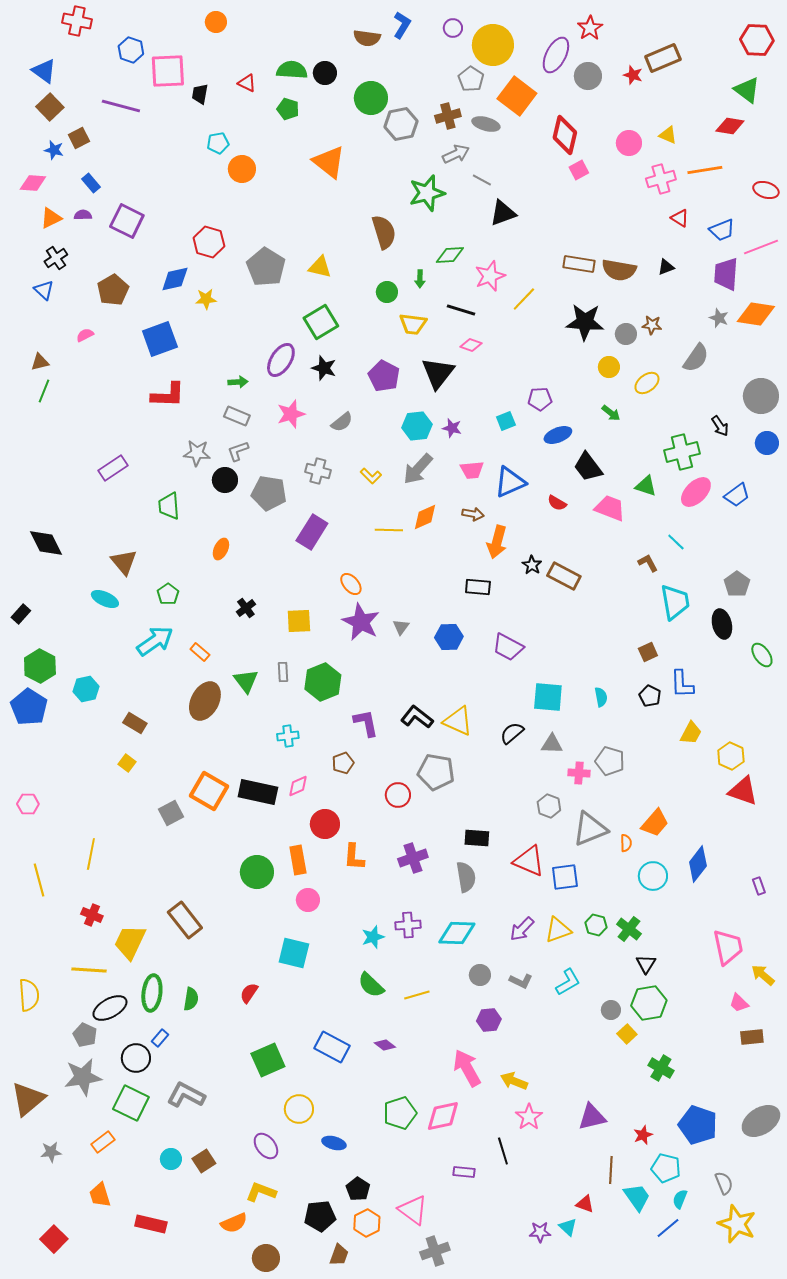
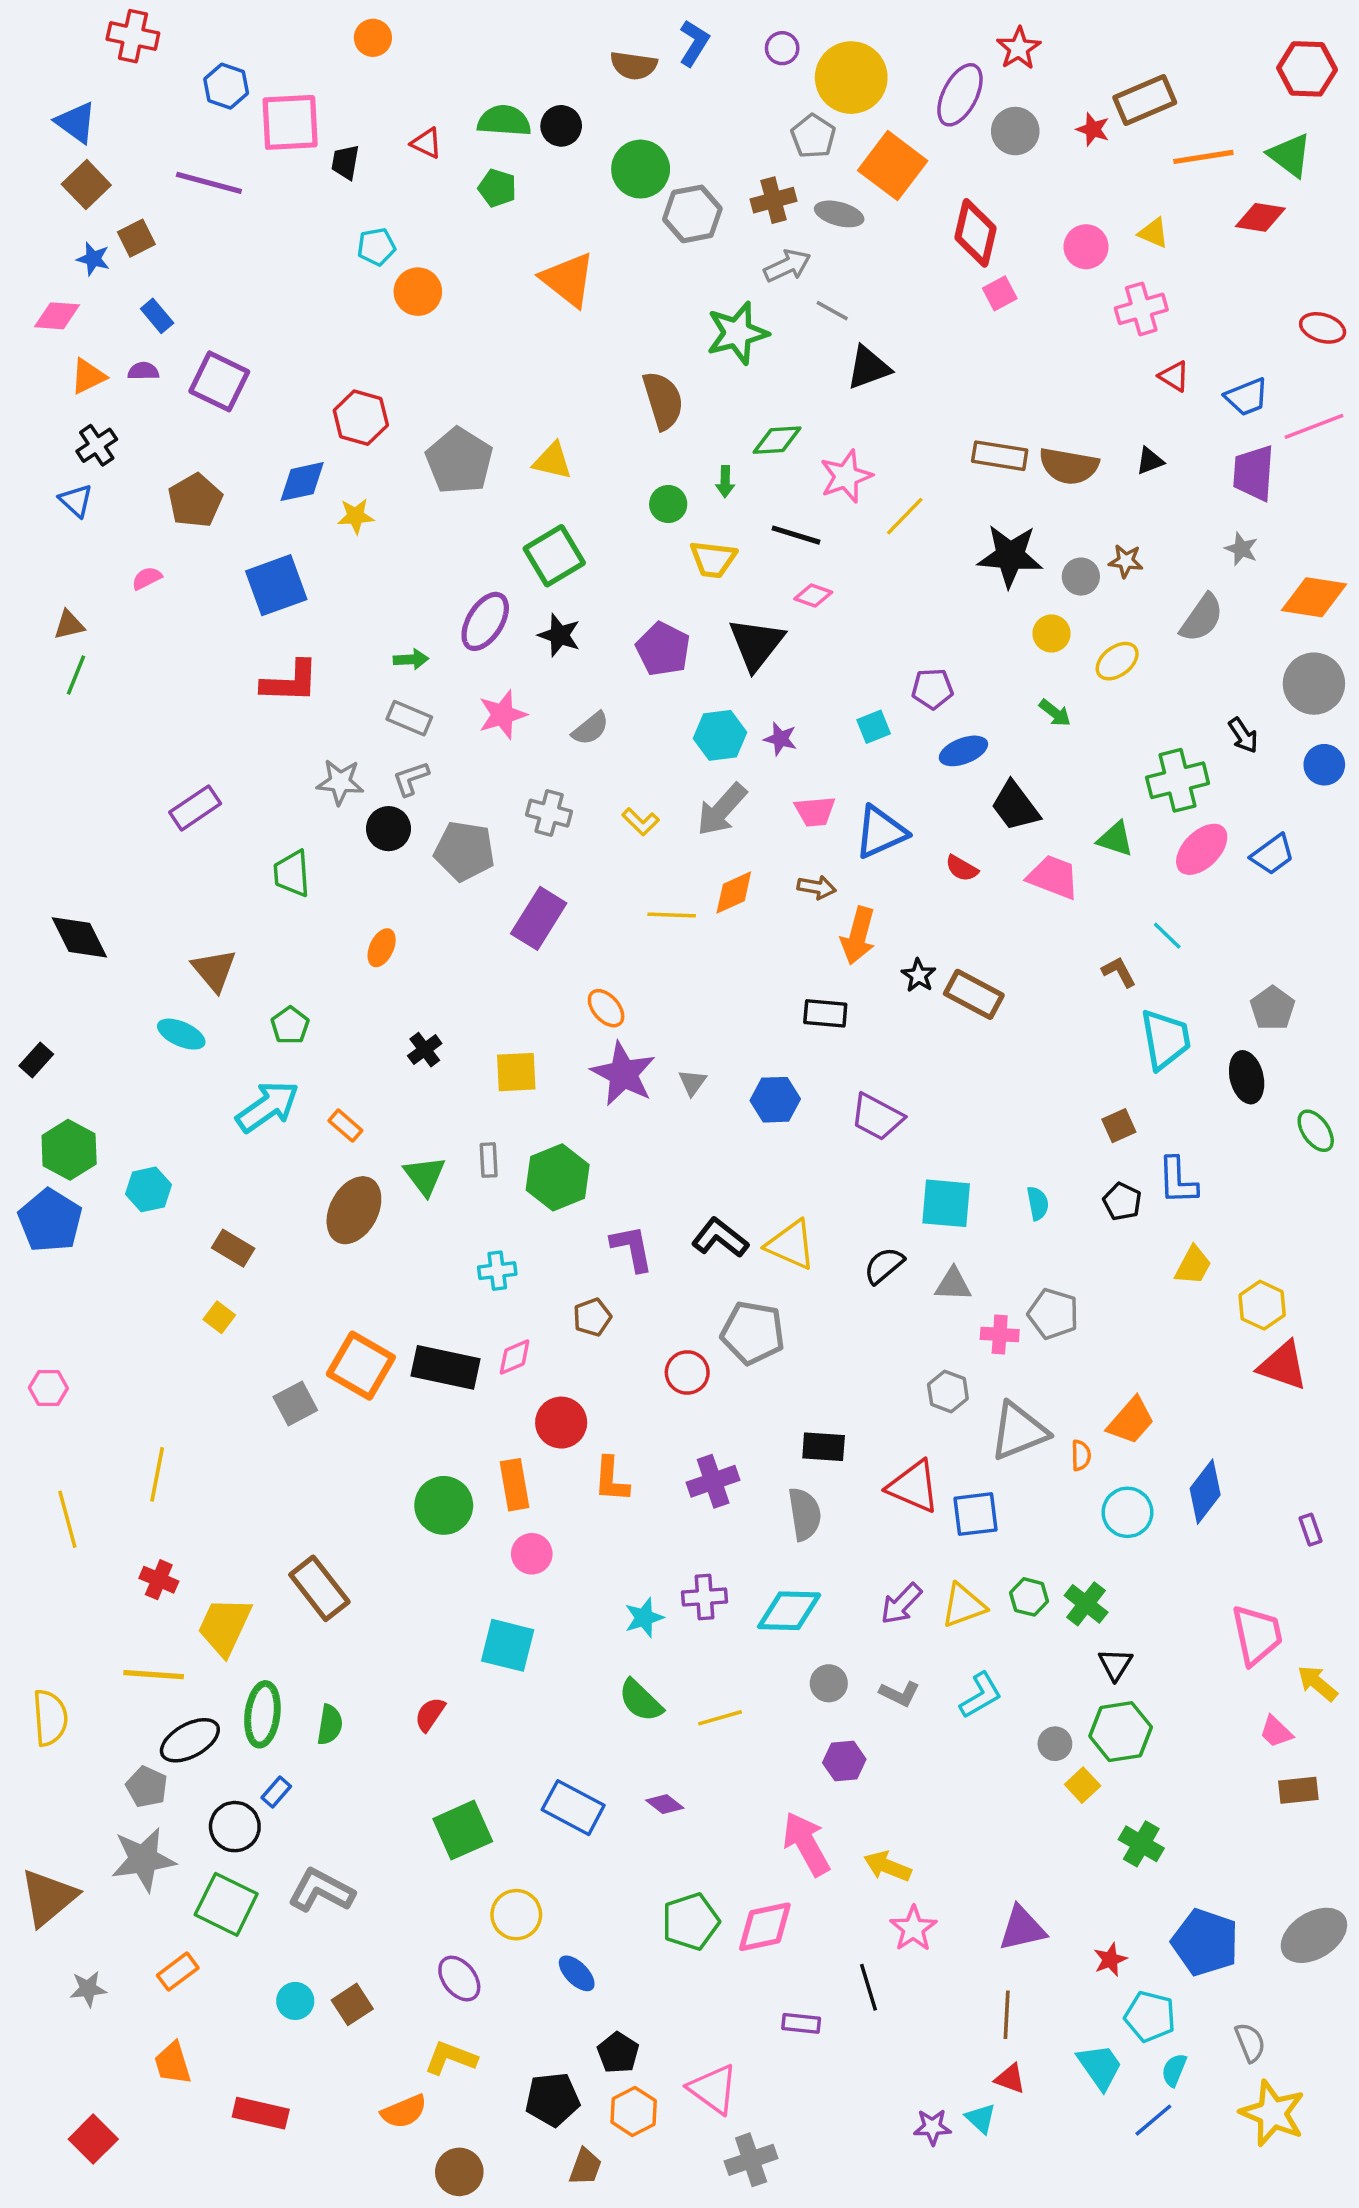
orange line: (705, 170) -> (1203, 157), moved
orange diamond: (756, 314) -> (1314, 597), moved
blue ellipse: (334, 1143) -> (577, 1973), turned 30
brown line: (611, 1170) -> (1007, 2015), moved

